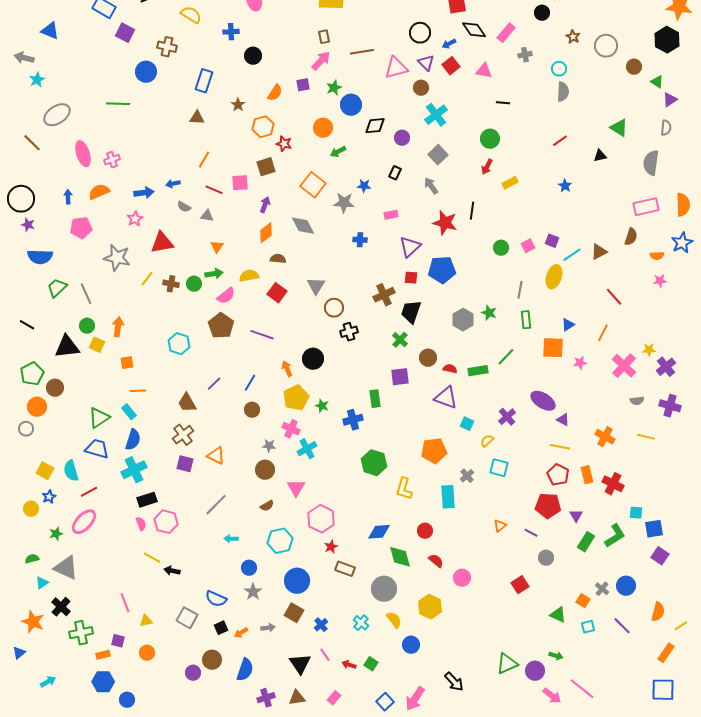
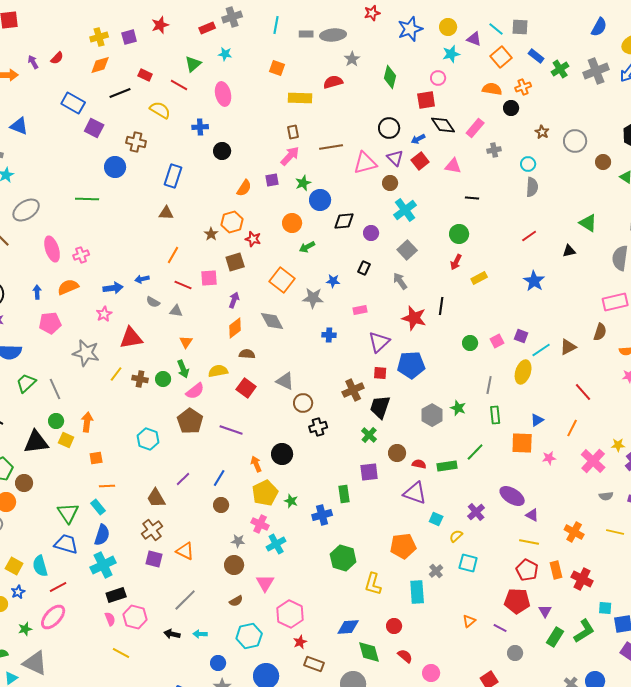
brown star: (238, 105) -> (211, 234), moved
blue star: (565, 186) -> (534, 281), size x1.5
green arrow: (214, 274) -> (183, 369), turned 78
gray triangle: (316, 286) -> (285, 381), turned -36
green triangle: (99, 418) -> (68, 513), turned -30
black arrow: (172, 571) -> (172, 634), moved

